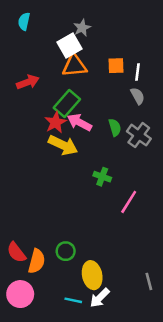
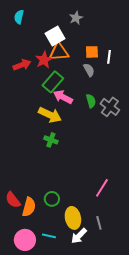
gray star: (82, 28) -> (76, 18), moved
gray semicircle: (138, 96) -> (89, 70), moved
red star: (56, 122) -> (44, 60), moved
green cross: (102, 177) -> (51, 140), moved
pink line: (129, 202) -> (102, 188), moved
gray line: (149, 281) -> (99, 223), moved
pink circle: (20, 294) -> (25, 240), moved
cyan line: (73, 300) -> (49, 236), moved

